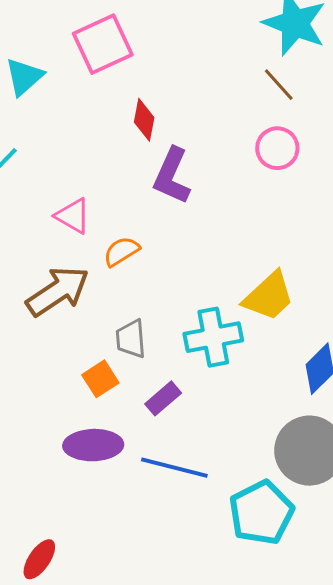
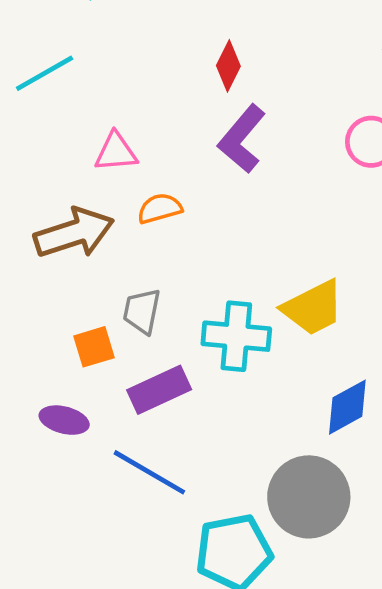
pink triangle: (73, 216) -> (116, 152), turned -51
purple rectangle: (163, 398) -> (159, 390), size x1.4
purple ellipse: (93, 445) -> (64, 420), size x0.7

